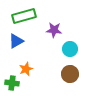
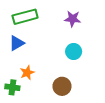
purple star: (54, 30) -> (73, 19), moved
brown circle: (70, 74) -> (62, 86), moved

